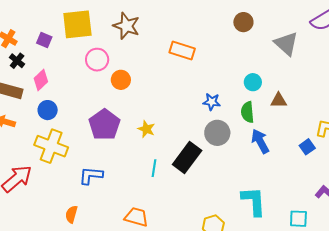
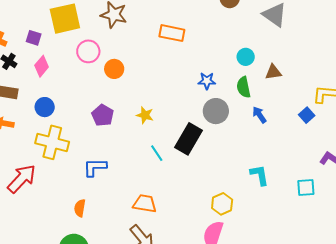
pink diamond: (41, 80) -> (42, 66), moved
purple pentagon: (104, 125) -> (103, 115), size x0.7
blue arrow: (260, 141) -> (259, 115), size x0.7
cyan line: (154, 168) -> (157, 153), turned -36
cyan L-shape: (254, 201) -> (259, 175), size x0.7

